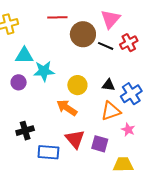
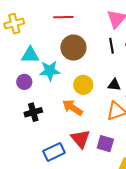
brown circle: (83, 34) -> (73, 48), moved
black line: (106, 46) -> (112, 46), turned 56
black cross: (25, 131) -> (33, 112), moved
blue rectangle: (48, 152) -> (54, 152), turned -30

